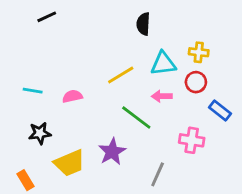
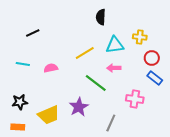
black line: (47, 17) -> (33, 33), moved
red circle: (196, 82) -> (152, 58), moved
black star: (40, 133) -> (20, 102), moved
orange rectangle: (26, 180) -> (18, 127), turned -56

